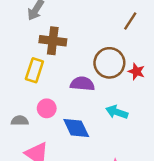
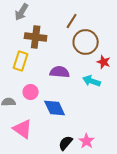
brown line: (130, 21) -> (72, 21), moved
brown circle: (109, 63) -> (86, 42), moved
cyan arrow: (117, 112) -> (92, 81), moved

